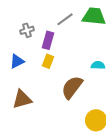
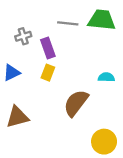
gray line: (65, 19) -> (68, 23), turned 42
purple rectangle: (48, 40) -> (48, 48), turned -36

